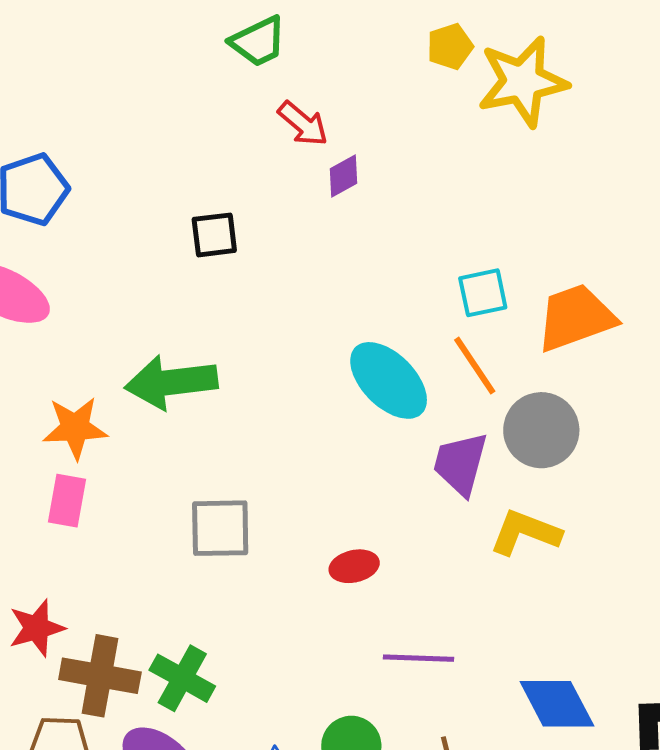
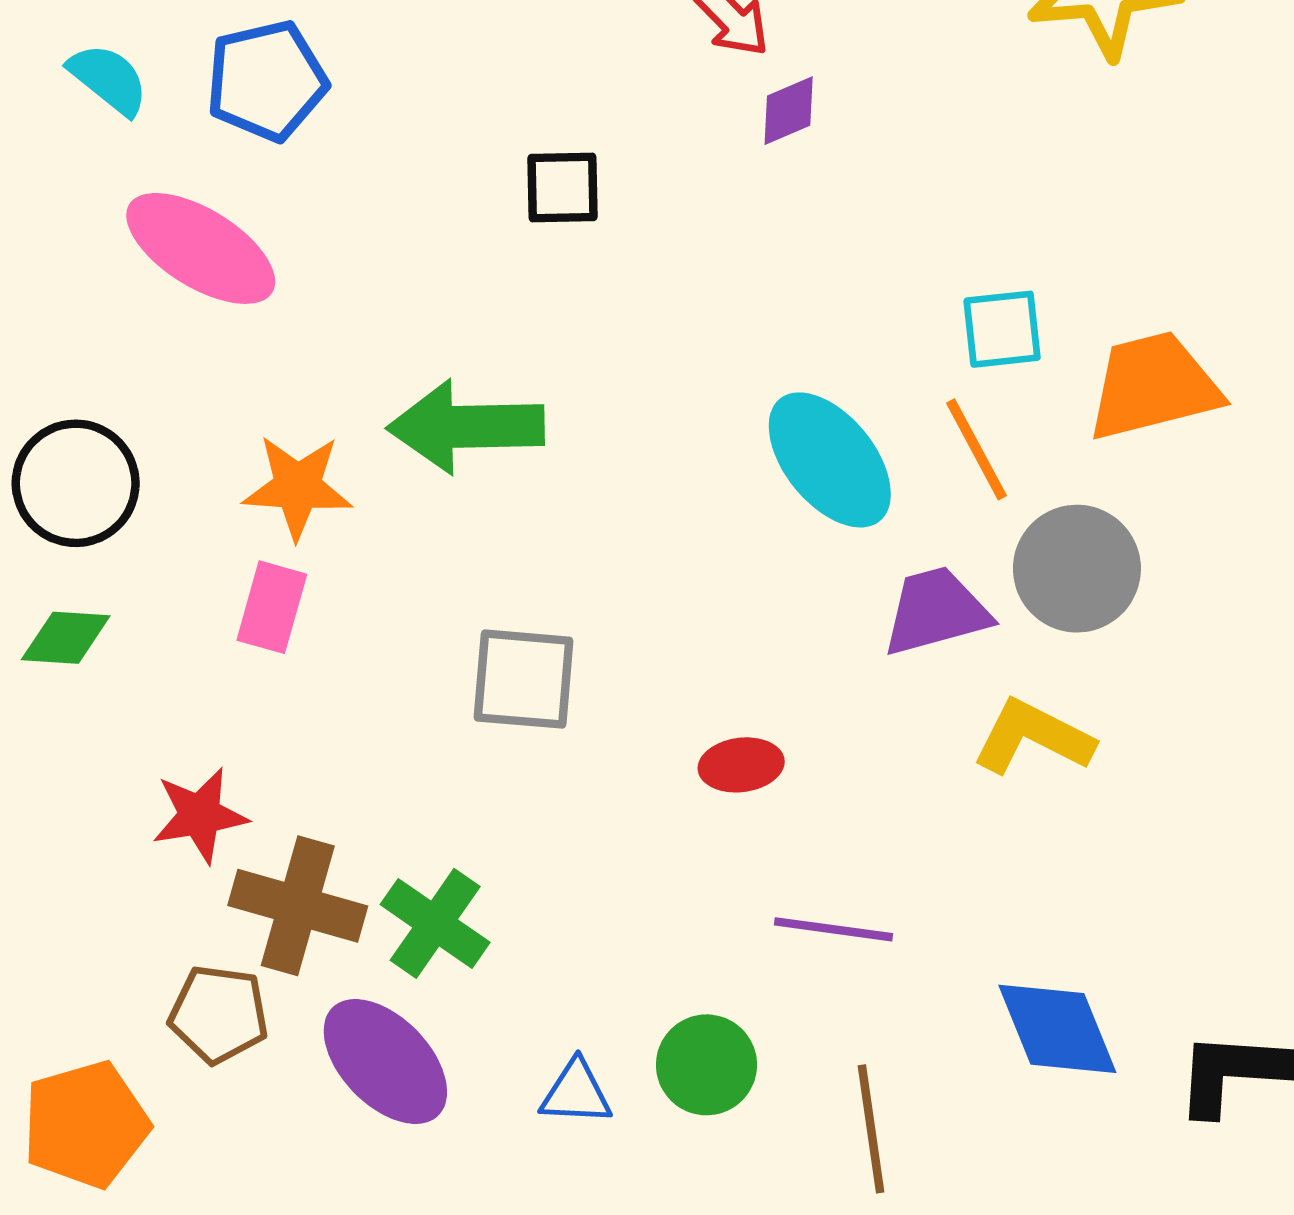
purple trapezoid: (460, 464) -> (936, 611), turned 54

